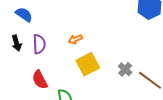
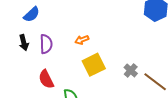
blue semicircle: (24, 15) -> (32, 14), turned 102

